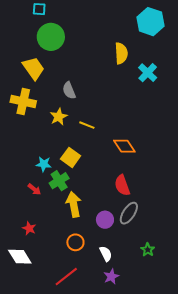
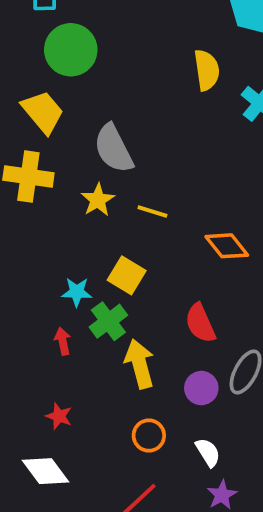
gray semicircle: (69, 90) -> (113, 149), size x1.5
red semicircle: (122, 185) -> (200, 323), moved
red arrow: (34, 189) -> (63, 341), turned -136

